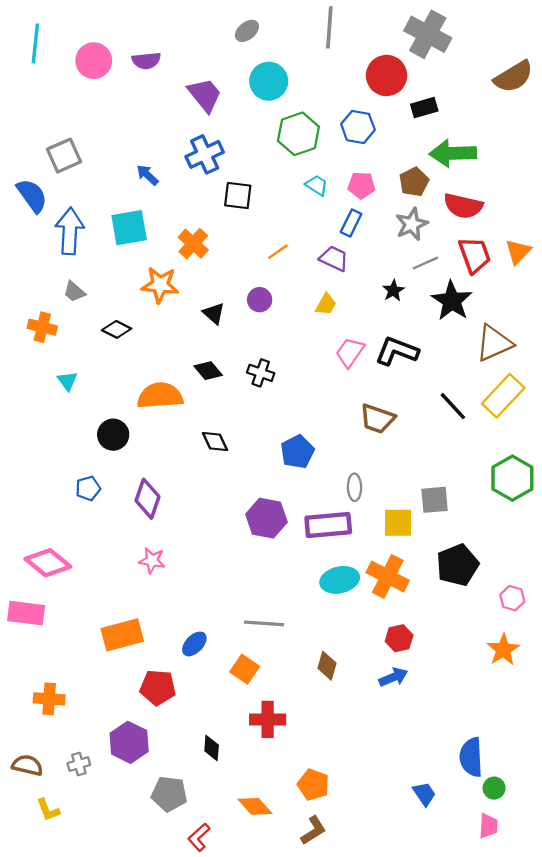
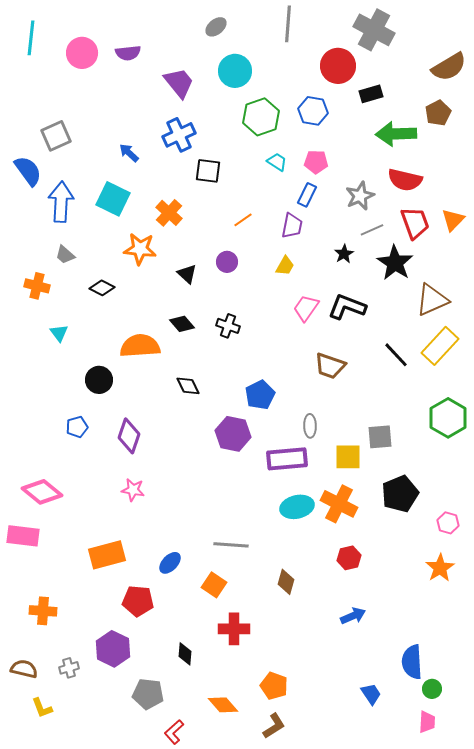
brown pentagon: (414, 182) -> (438, 113), moved
cyan square: (129, 228) -> (113, 199), turned 36
purple trapezoid: (334, 258) -> (292, 226), turned 76
purple hexagon: (266, 518) -> (233, 434), moved
blue arrow: (393, 677) -> (353, 616), moved

